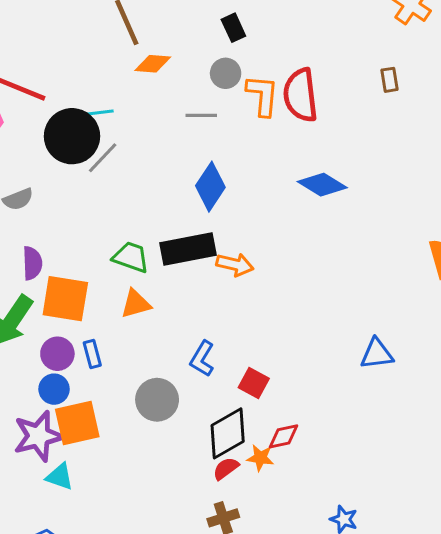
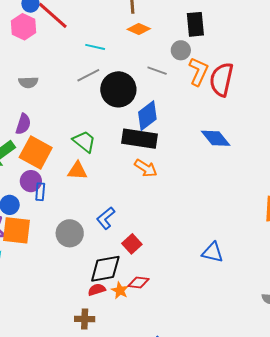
black rectangle: (233, 28) -> (195, 24), size x1.4
black circle: (72, 136) -> (118, 89), moved
black rectangle: (188, 249) -> (139, 139), moved
purple circle: (57, 354) -> (31, 181), moved

